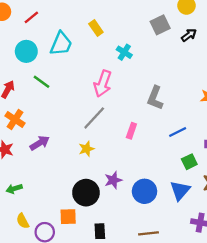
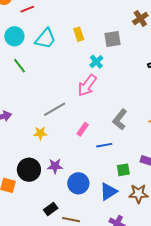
gray square: (160, 25) -> (112, 39), moved
pink arrow: (103, 84) -> (87, 85), moved
gray L-shape: (155, 98) -> (120, 119), moved
blue line: (178, 132) -> (104, 145), moved
black rectangle: (100, 231) -> (51, 209), moved, turned 40

